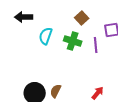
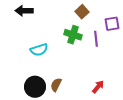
cyan semicircle: (46, 36) -> (39, 50), moved, turned -126

